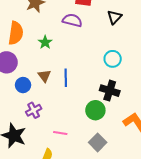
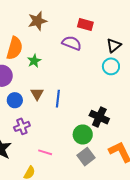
green star: (45, 42) -> (34, 61), moved
cyan circle: (113, 59) -> (111, 66), moved
gray square: (98, 142) -> (86, 157), moved

